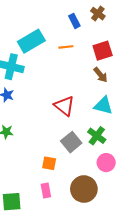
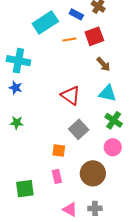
blue rectangle: (74, 21) -> (76, 14), turned -32
cyan rectangle: (31, 41) -> (45, 23), moved
red square: (103, 51) -> (94, 36), moved
green cross: (97, 136) -> (114, 120), moved

